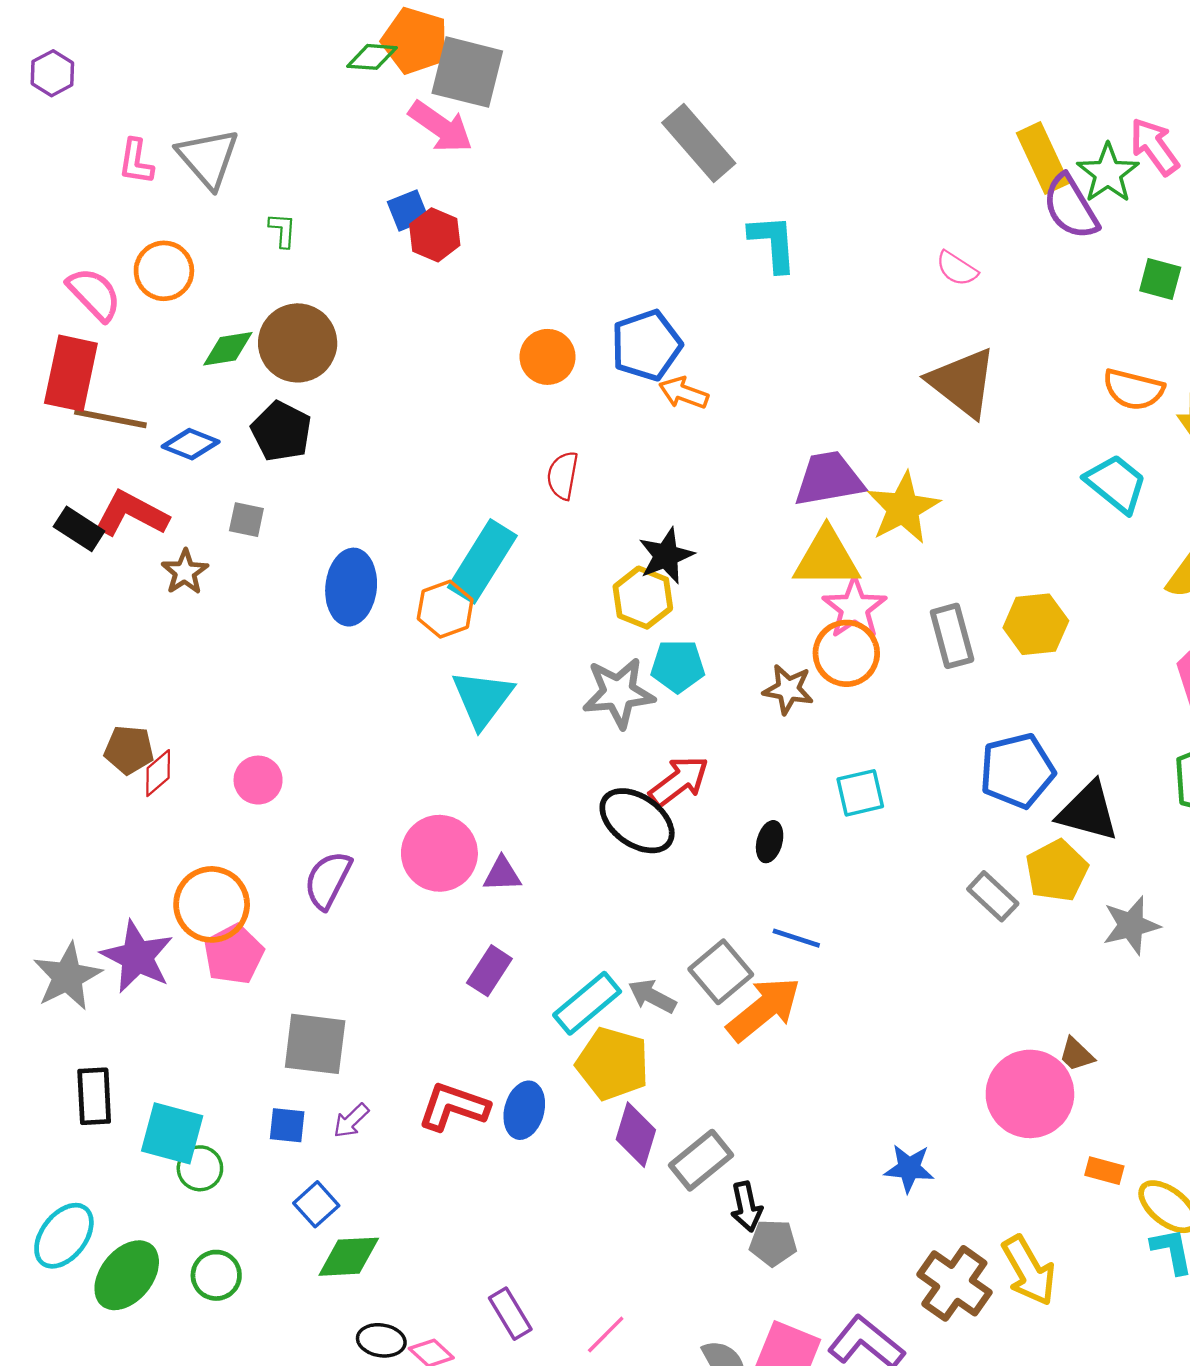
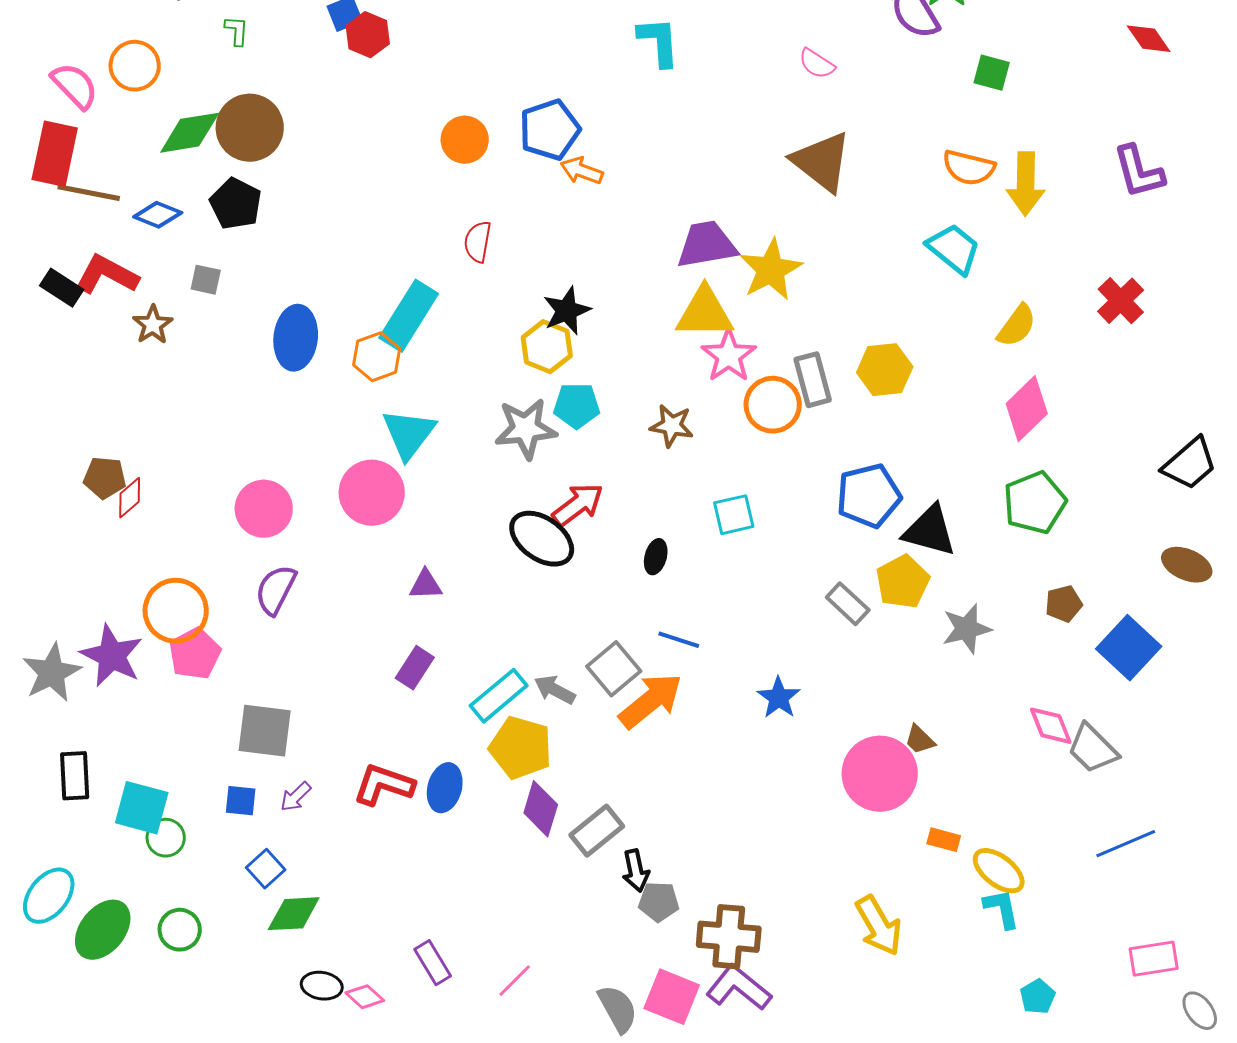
green diamond: (228, 349) -> (190, 133), size x1.4
orange circle: (846, 653) -> (773, 405), moved
pink circle: (258, 780) -> (264, 509), moved, size x1.4
pink circle: (439, 853) -> (372, 493), moved
blue star: (909, 1168) -> (779, 698), moved, turned 30
brown cross: (954, 1283) -> (729, 937), moved, turned -30

